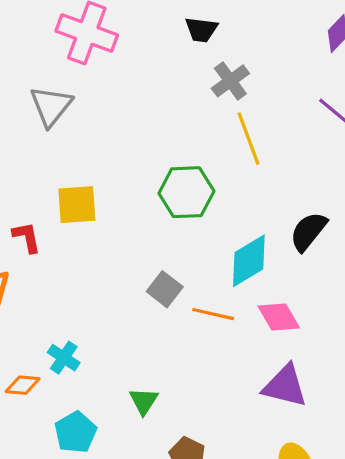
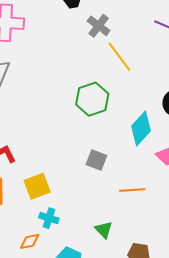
yellow square: (77, 205) -> (37, 186), moved
orange line: (213, 314) -> (132, 190), moved

